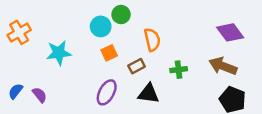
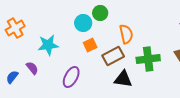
brown rectangle: (137, 66) -> (113, 56), size x1.5
green cross: (179, 70) -> (148, 59), size x1.6
purple ellipse: (107, 92) -> (71, 77), moved
purple semicircle: (40, 95) -> (32, 68), moved

